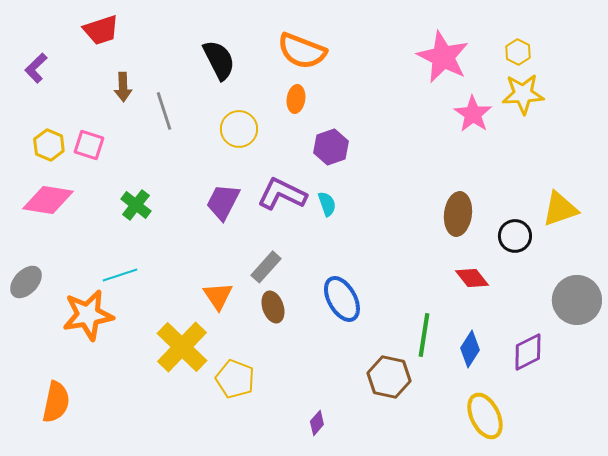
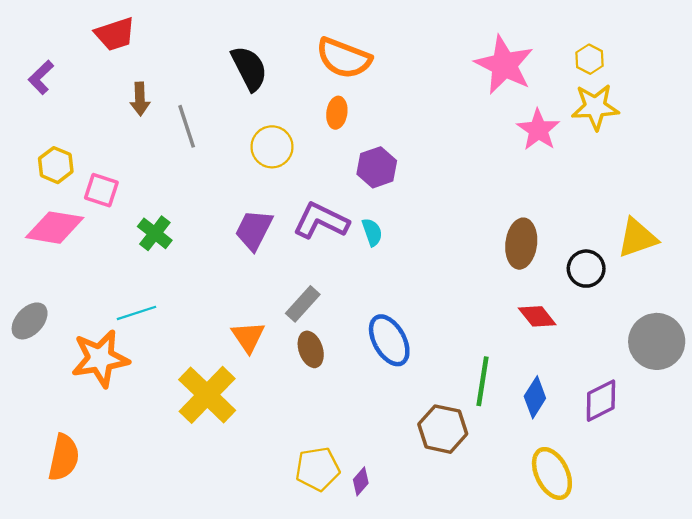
pink square: (89, 145) -> (101, 190), moved
yellow pentagon: (235, 379) -> (318, 469), moved, turned -30

